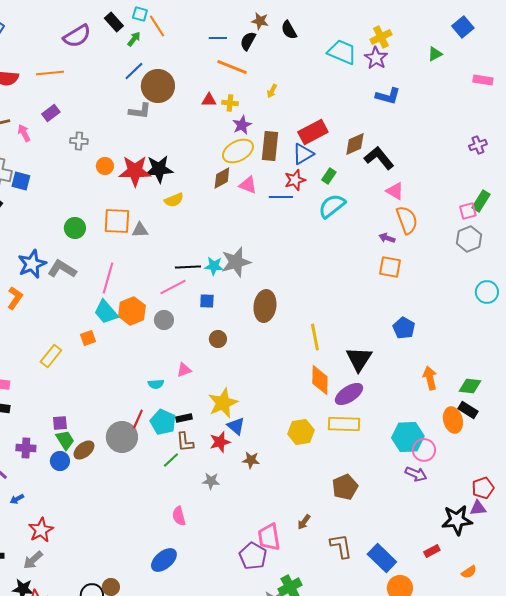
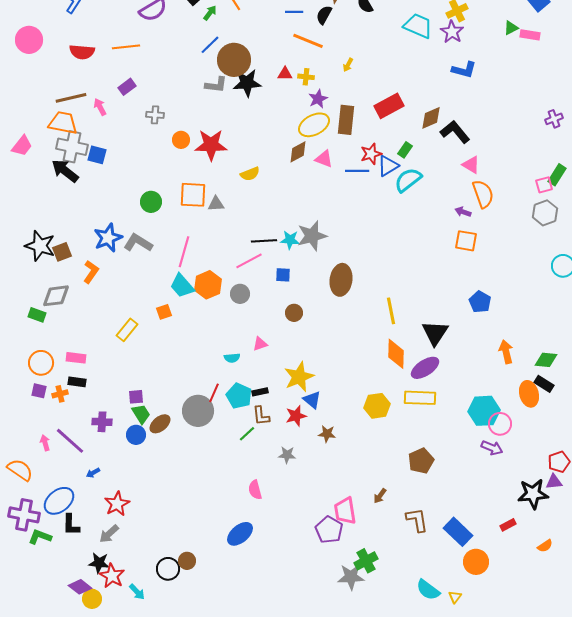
pink rectangle: (483, 80) -> (530, 35), moved
blue triangle: (303, 154) -> (388, 166), moved
black star: (159, 169) -> (247, 83), moved

